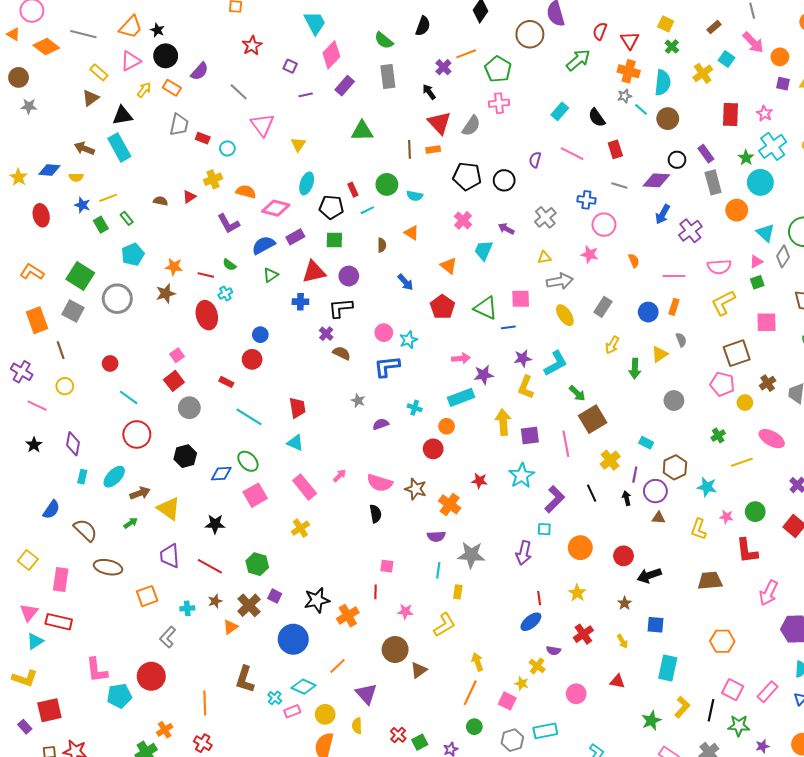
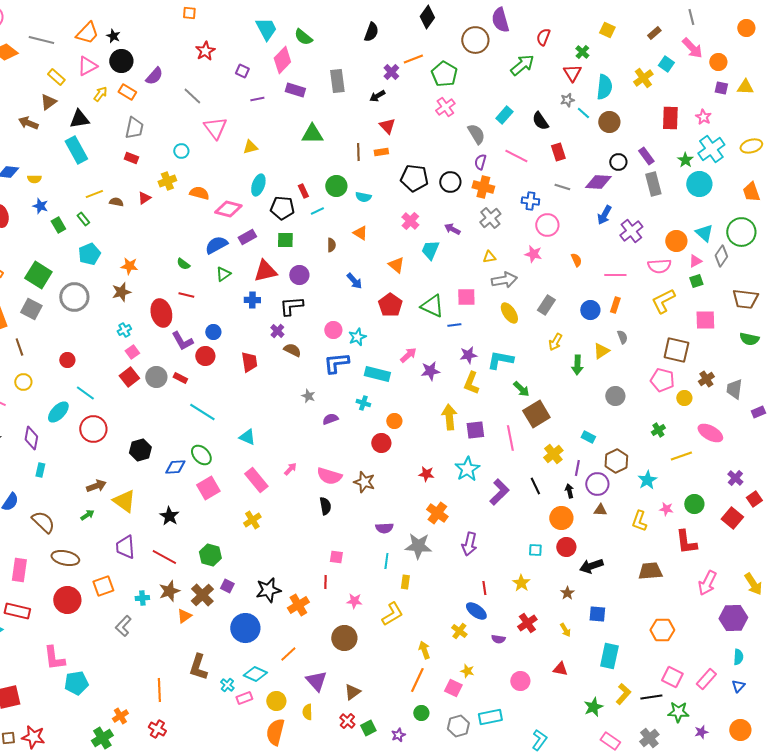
green semicircle: (384, 40) -> (303, 37), moved
red triangle: (630, 40) -> (572, 73), moved
green cross: (672, 47) -> (582, 52), moved
orange cross: (629, 71) -> (483, 187), moved
purple rectangle: (345, 86) -> (295, 90), turned 66
black arrow: (429, 92) -> (377, 96), turned -84
pink cross: (499, 103) -> (445, 107), turned -30
red triangle: (439, 123) -> (387, 126), size x0.7
gray semicircle: (471, 126) -> (476, 134), moved, turned -65
red rectangle: (203, 138) -> (131, 158), moved
yellow triangle: (298, 144) -> (250, 147), turned 42
brown arrow: (84, 148) -> (28, 123), moved
yellow line: (108, 198) -> (94, 194), moved
orange circle: (737, 210) -> (676, 241), moved
purple L-shape: (228, 224) -> (182, 341), moved
red line: (206, 275) -> (186, 295), moved
cyan cross: (225, 294) -> (124, 330), moved
brown square: (737, 353) -> (676, 350), turned 32
pink arrow: (461, 358) -> (408, 355), turned -36
cyan L-shape: (556, 363) -> (500, 360), turned -140
cyan rectangle: (461, 397) -> (377, 374), moved, turned 35
gray circle: (189, 408) -> (156, 377), moved
red trapezoid: (297, 408) -> (249, 362), moved
cyan ellipse: (114, 477) -> (58, 412), moved
cyan star: (707, 487) -> (647, 480), turned 30
orange cross: (450, 504) -> (437, 513), moved
black star: (215, 524) -> (169, 516), turned 30
cyan square: (544, 529) -> (535, 550), moved
orange circle: (580, 548) -> (561, 518), moved
brown star: (215, 601) -> (169, 591), size x1.5
blue ellipse: (531, 622) -> (476, 611), turned 75
yellow cross: (537, 666) -> (459, 631), moved
brown triangle: (419, 670) -> (352, 692), moved
red circle: (151, 676) -> (67, 600), moved
black line: (711, 710) -> (651, 697), turned 70

